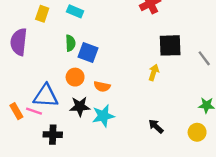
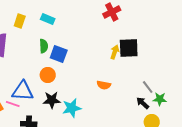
gray line: (204, 58) -> (148, 87), moved
yellow arrow: (154, 72) -> (115, 52), moved
orange semicircle: (102, 86) -> (104, 85), moved
black arrow: (156, 126) -> (143, 103), moved

